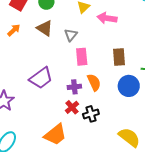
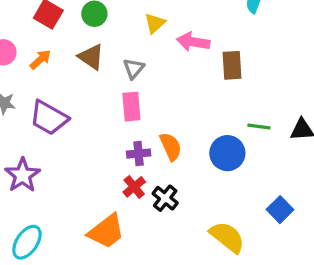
pink rectangle: (82, 57) -> (131, 107), moved
brown rectangle: (119, 57) -> (232, 65), moved
purple trapezoid: (41, 78) -> (49, 118), moved, turned 65
black cross: (91, 114) -> (165, 198), turned -35

